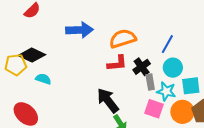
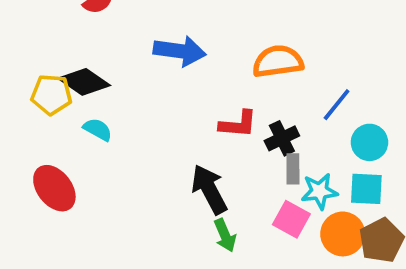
orange semicircle: (123, 39) -> (278, 61), moved
cyan circle: (173, 68) -> (369, 142), moved
cyan star: (166, 91) -> (319, 191), turned -30

